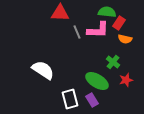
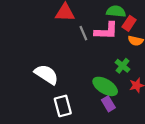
white rectangle: (70, 99) -> (63, 106), moved
purple rectangle: (92, 100) -> (108, 104), moved

